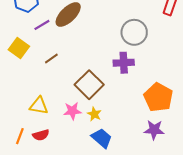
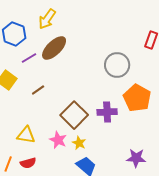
purple cross: (124, 63) -> (107, 112), moved
orange pentagon: (158, 97) -> (137, 98), moved
pink star: (72, 111) -> (58, 140), turned 30

